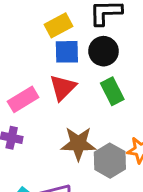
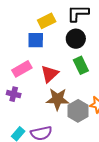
blue square: (67, 52) -> (36, 40), moved
red triangle: (63, 88) -> (50, 74), moved

